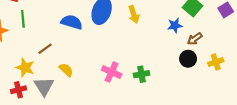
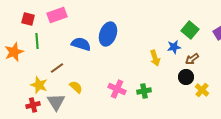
yellow arrow: (134, 14) -> (155, 58), moved
yellow cross: (216, 62) -> (202, 90), moved, turned -32

